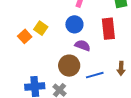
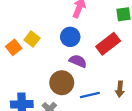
red rectangle: (108, 29) -> (108, 44), turned 55

